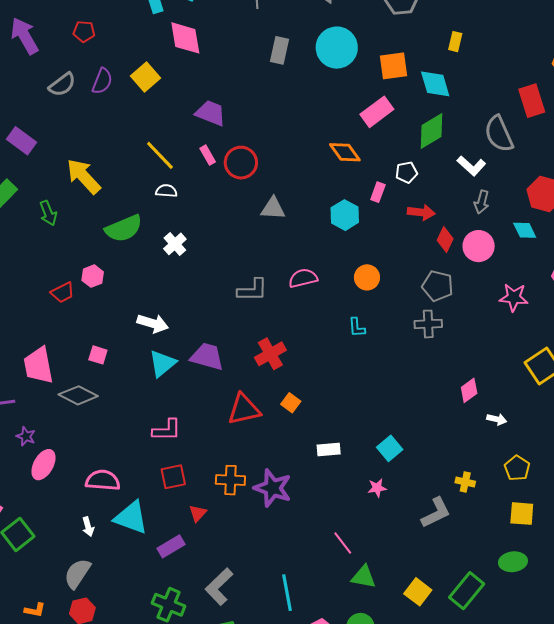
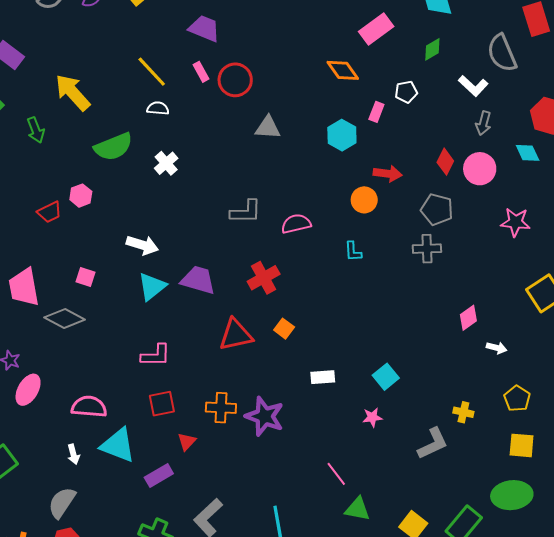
green diamond: (432, 131) -> (432, 49), size x0.6
red arrow: (421, 212) -> (388, 174), moved
pink semicircle: (303, 278) -> (296, 224), moved
green ellipse: (513, 562) -> (512, 495), size x1.4

